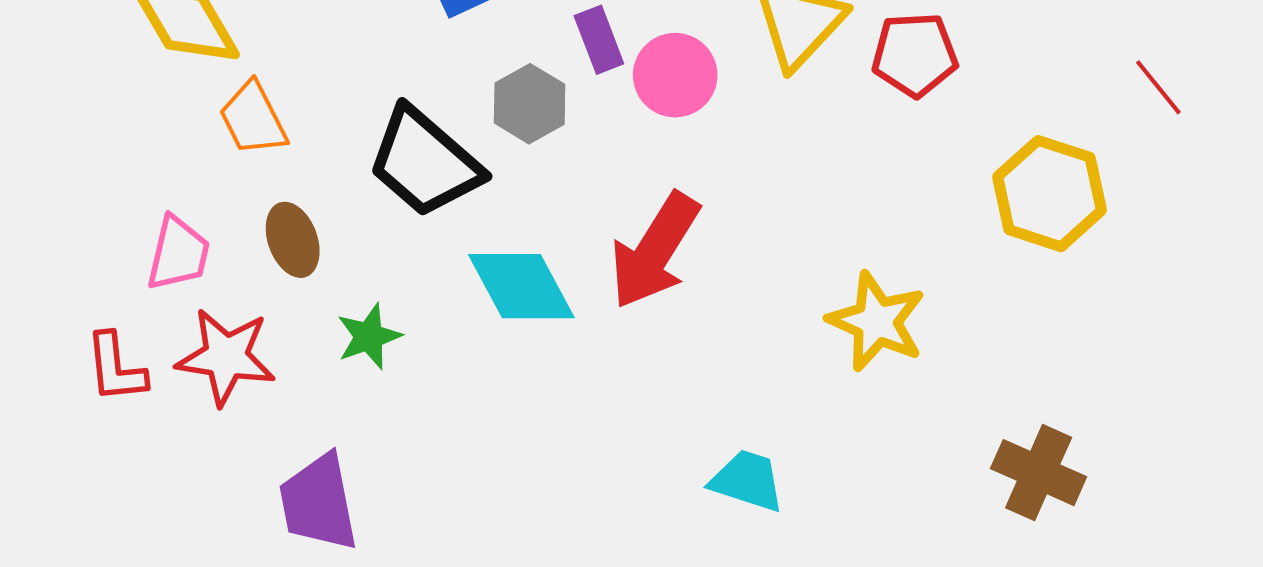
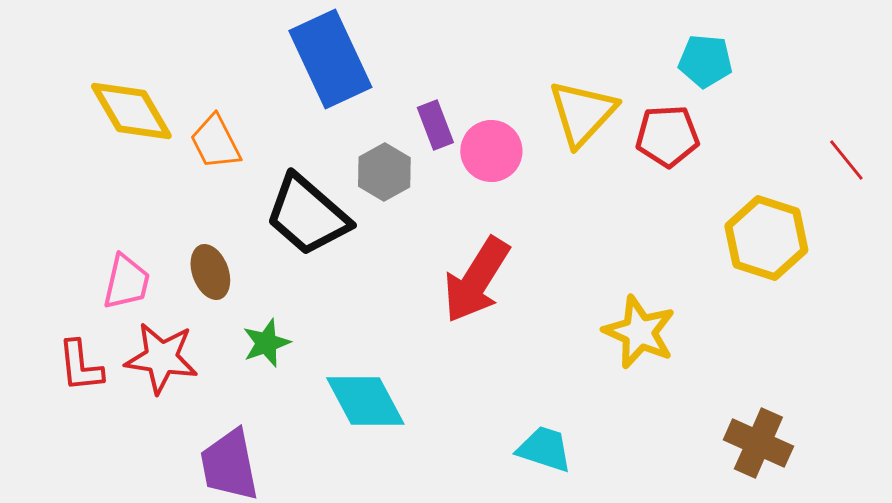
orange trapezoid: (253, 119) -> (215, 142), moved
cyan diamond: (521, 286) -> (365, 401), moved

